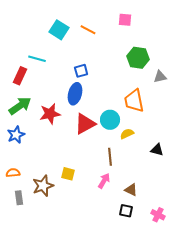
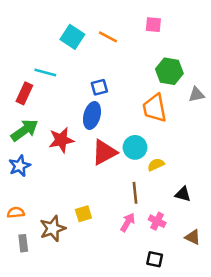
orange trapezoid: (134, 101) -> (155, 108), moved
black triangle: (157, 150) -> (183, 194), moved
yellow square: (68, 174) -> (83, 214), turned -32
brown triangle: (131, 190) -> (193, 237), moved
pink cross: (158, 215) -> (157, 221), moved

